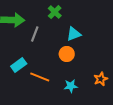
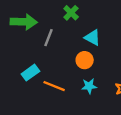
cyan triangle: (74, 34) -> (92, 38), turned 49
cyan star: (71, 86) -> (89, 86), moved

